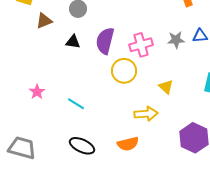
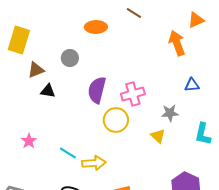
gray star: (176, 40) -> (170, 113), moved
black triangle: (73, 42) -> (48, 91), moved
yellow arrow: (146, 114) -> (94, 163), moved

